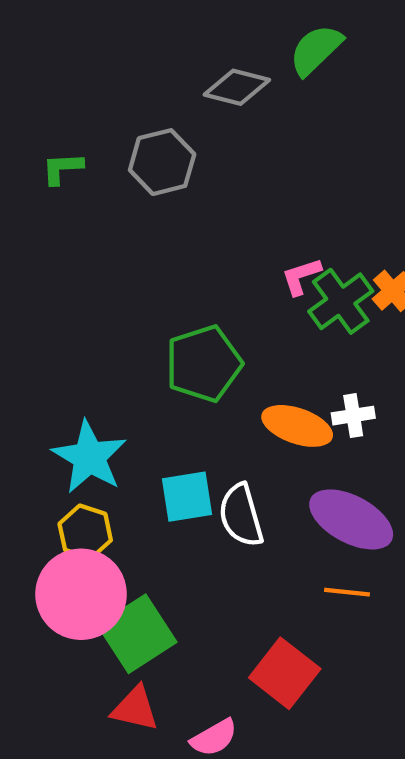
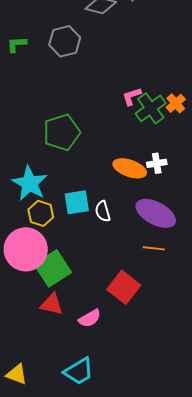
green pentagon: (204, 364) -> (62, 132), moved
white semicircle: (241, 515) -> (103, 211), size x0.7
yellow hexagon: (85, 532) -> (41, 213), moved

